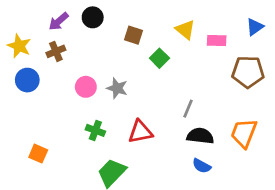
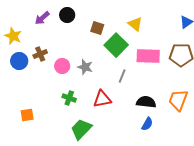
pink rectangle: (217, 41) -> (148, 56), moved, size x1.6
brown cross: (56, 51) -> (40, 54), moved
green square: (159, 58) -> (116, 45), size x1.6
gray line: (188, 109) -> (122, 76), moved
orange square: (38, 154) -> (27, 115), turned -32
blue semicircle: (202, 166) -> (147, 124), turned -88

